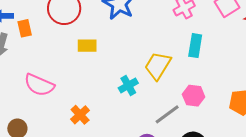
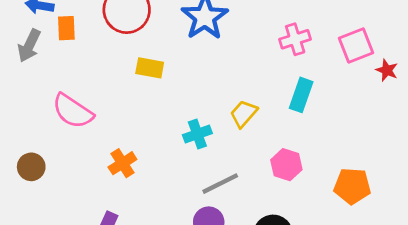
yellow trapezoid: (158, 66) -> (244, 114), size x0.7
gray line: (167, 114) -> (220, 184), moved

